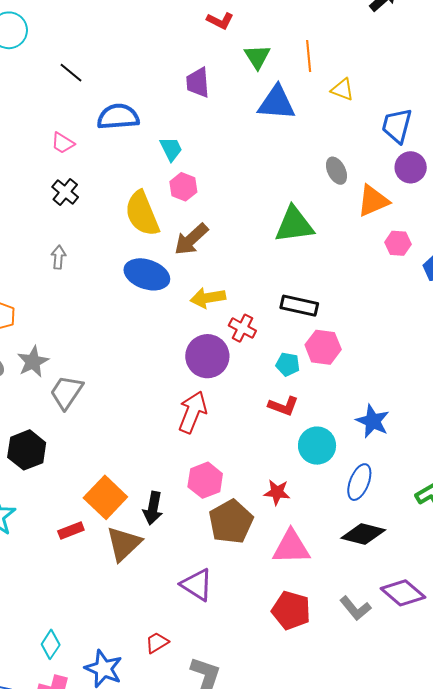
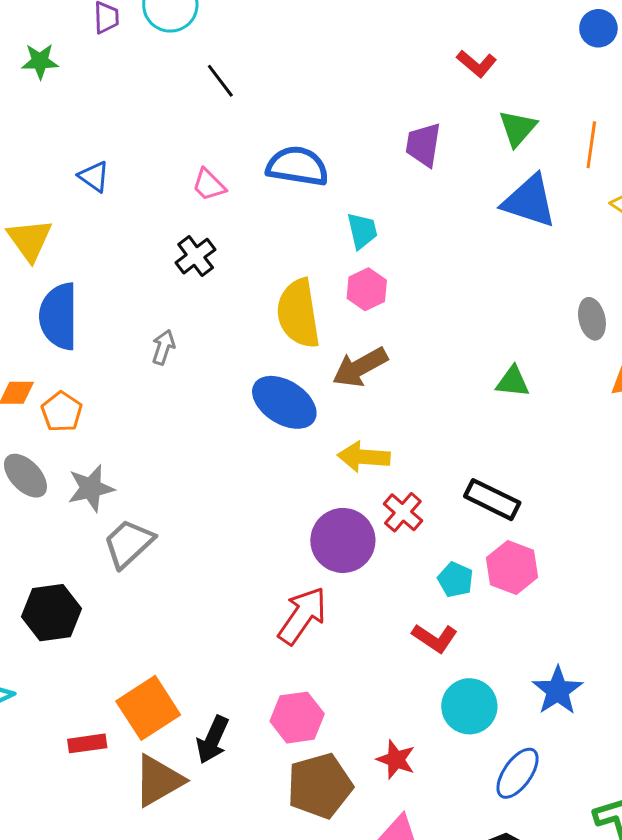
black line: (71, 73) -> (220, 81), moved
green triangle: (294, 225) -> (513, 382), size x0.6

